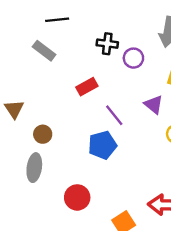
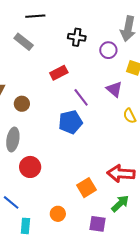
purple circle: (133, 58) -> (108, 50), moved
brown circle: (43, 134) -> (22, 104), moved
red circle: (77, 197) -> (30, 167), moved

